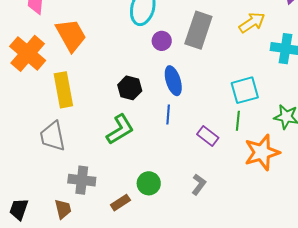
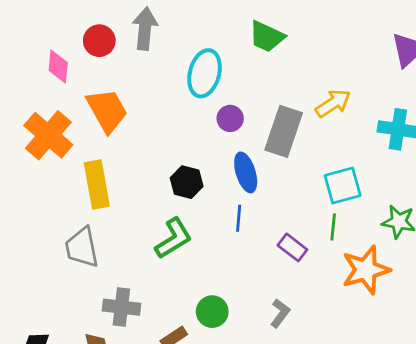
yellow arrow: (252, 22) -> (333, 103), moved
gray rectangle: (198, 30) -> (284, 131), moved

